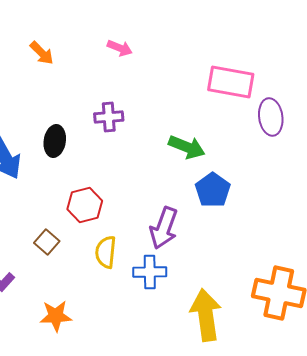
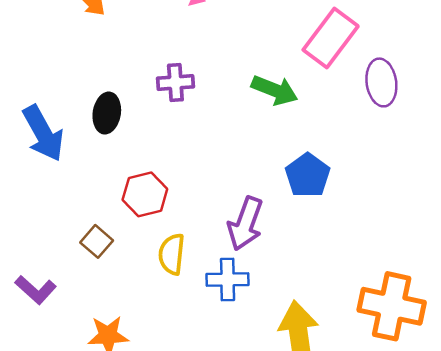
pink rectangle: (231, 82) -> (331, 38), turned -63
green arrow: (187, 147) -> (275, 90), moved

